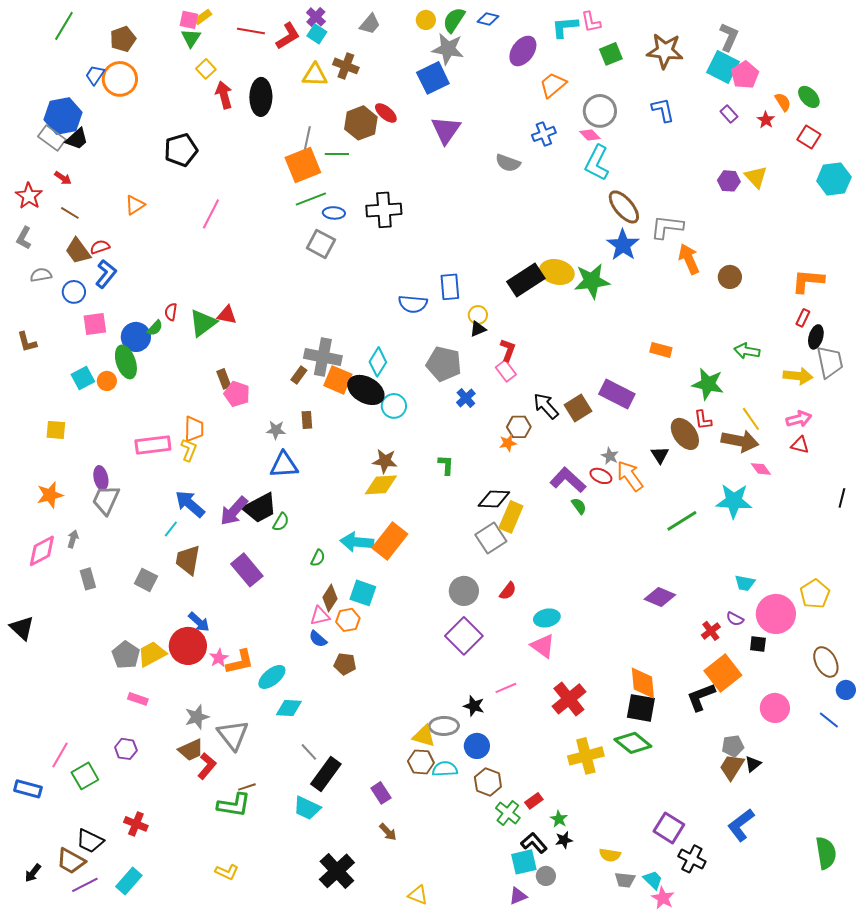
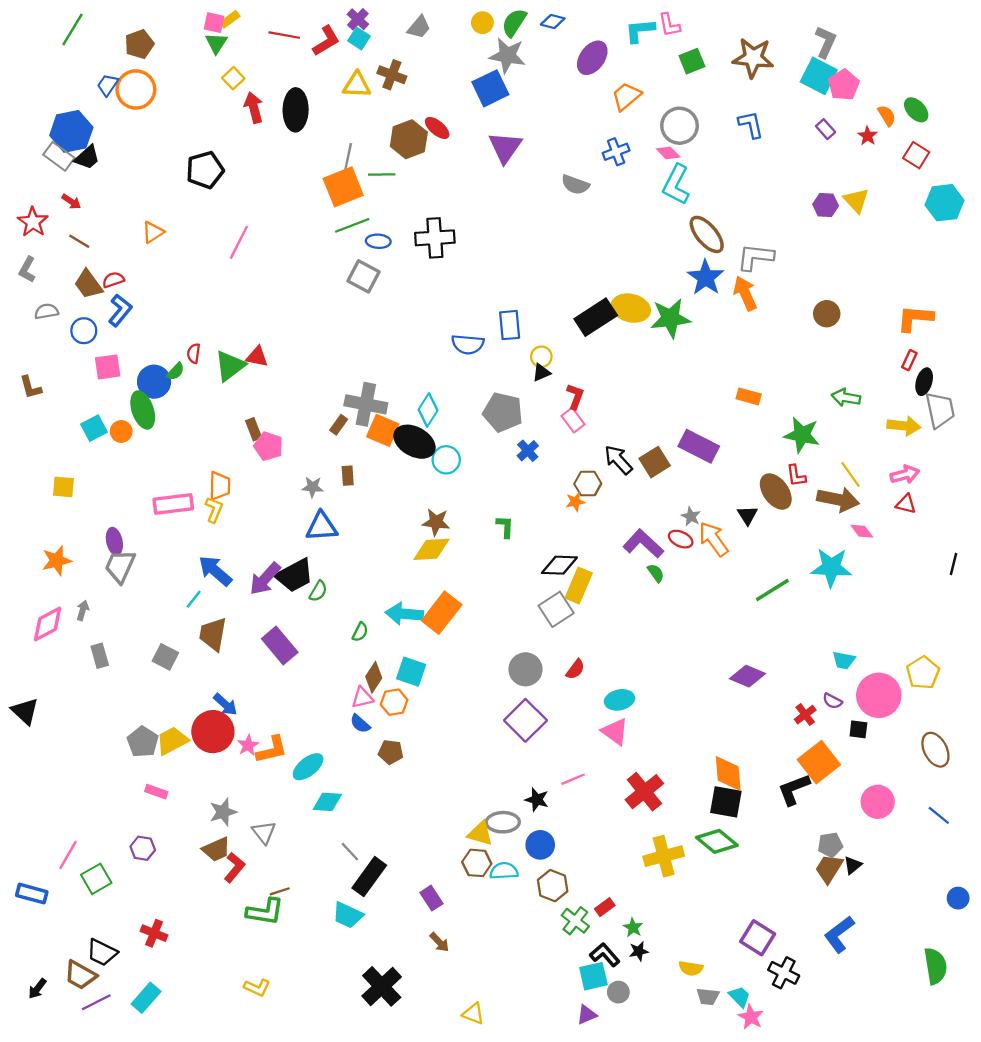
orange arrow: (689, 259) -> (745, 293), moved
blue circle: (846, 690) -> (958, 898), moved
gray triangle: (233, 735) -> (264, 832), size x0.7

